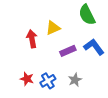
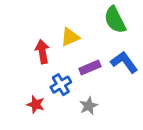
gray star: (75, 80) -> (89, 106), moved
blue cross: (48, 81) -> (61, 85), moved

